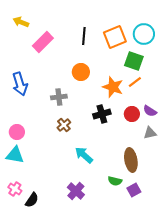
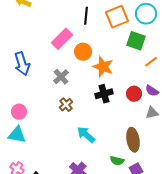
pink rectangle: (43, 42) -> (62, 39), moved
orange line: (135, 82) -> (151, 62), moved
orange star: (113, 87) -> (103, 67), moved
gray cross: (59, 97) -> (61, 77), turned -35

